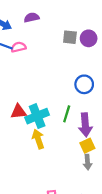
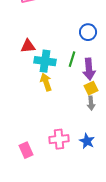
red triangle: (18, 112) -> (28, 46), moved
cyan cross: (37, 116) -> (45, 61), turned 30

